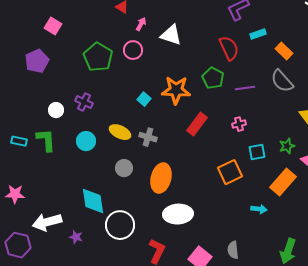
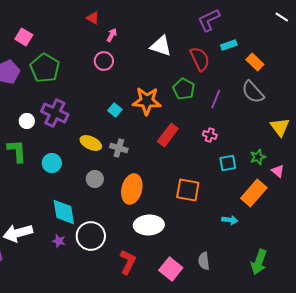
white triangle: (171, 35) -> (161, 46), moved
green pentagon: (98, 57) -> (45, 68), moved
purple line: (245, 88) -> (216, 99), turned -60
purple cross: (84, 102) -> (55, 113), size x1.5
pink cross: (239, 124) -> (210, 135), turned 32
cyan circle: (86, 141) -> (52, 163), moved
orange square: (230, 172) -> (188, 190), moved, turned 35
purple star: (76, 237) -> (59, 241), moved

